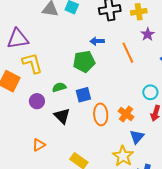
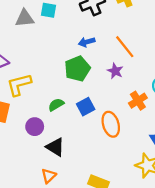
purple star: (148, 34) -> (115, 71), moved
yellow L-shape: (32, 63) -> (19, 85), turned -75
orange cross: (126, 114) -> (138, 101), moved, turned 35
black triangle: (62, 116) -> (55, 147), moved

